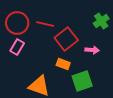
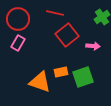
red line: (45, 24) -> (55, 13), moved
orange rectangle: (63, 64) -> (61, 72), moved, turned -32

